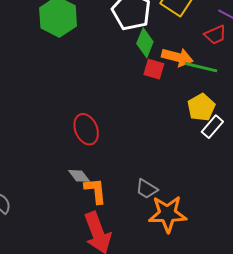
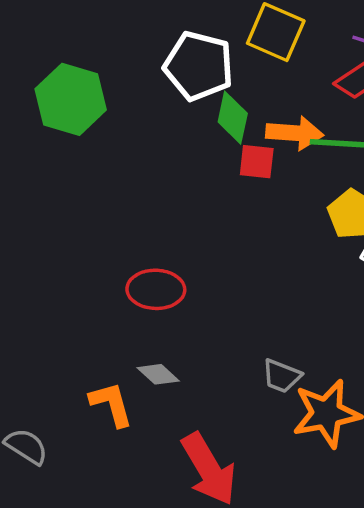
red ellipse: (86, 129) -> (156, 289), turned -56
orange L-shape: (95, 191) -> (111, 404), moved

